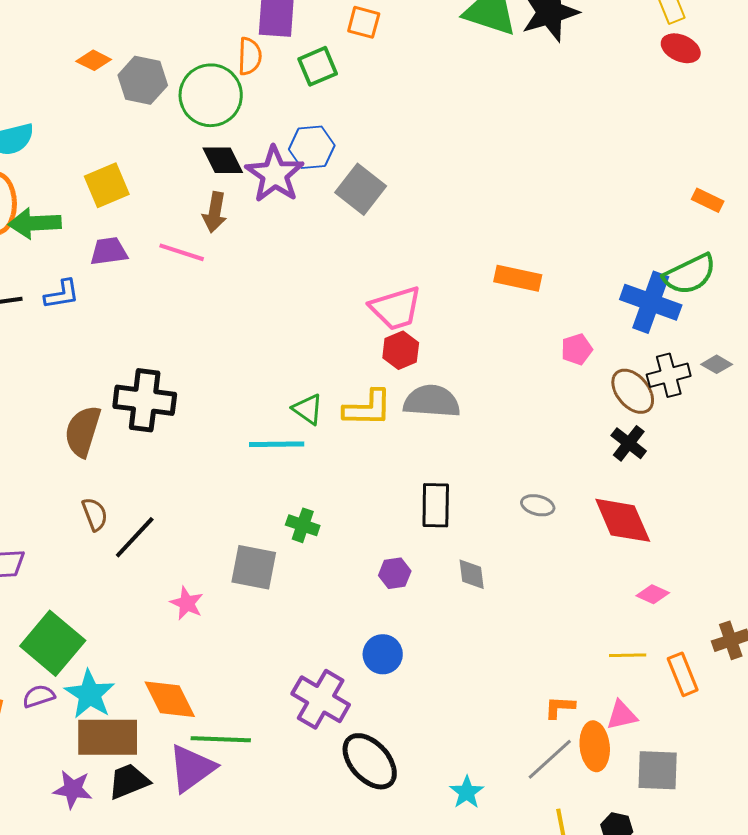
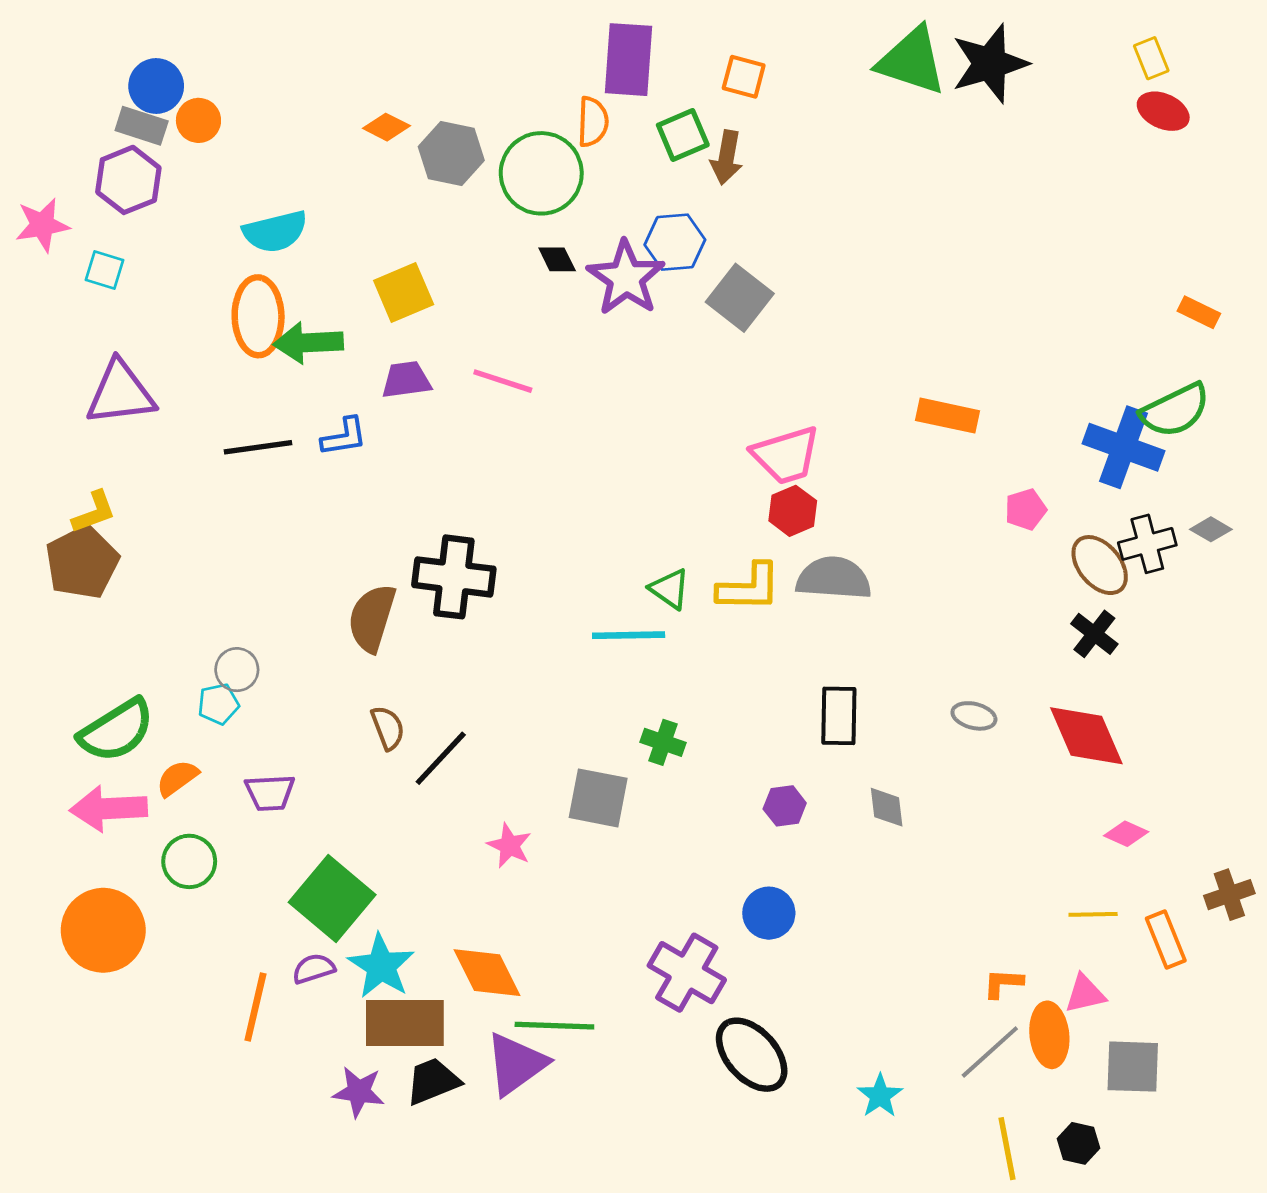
black diamond: (223, 160) -> (557, 259), size x0.7
brown arrow: (215, 212) -> (726, 157), moved

